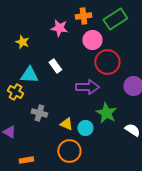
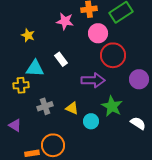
yellow cross: (15, 92) -> (21, 85), turned -35
gray cross: (39, 113) -> (45, 106), turned -35
yellow triangle: (66, 124) -> (72, 108), moved
orange circle: (69, 151) -> (53, 145), moved

